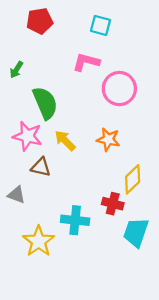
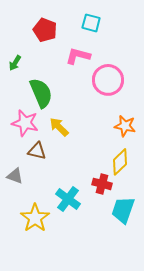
red pentagon: (40, 21) -> (45, 30), moved, turned 30
orange star: (108, 139) -> (125, 126), moved
cyan cross: (75, 220) -> (68, 199), turned 30

